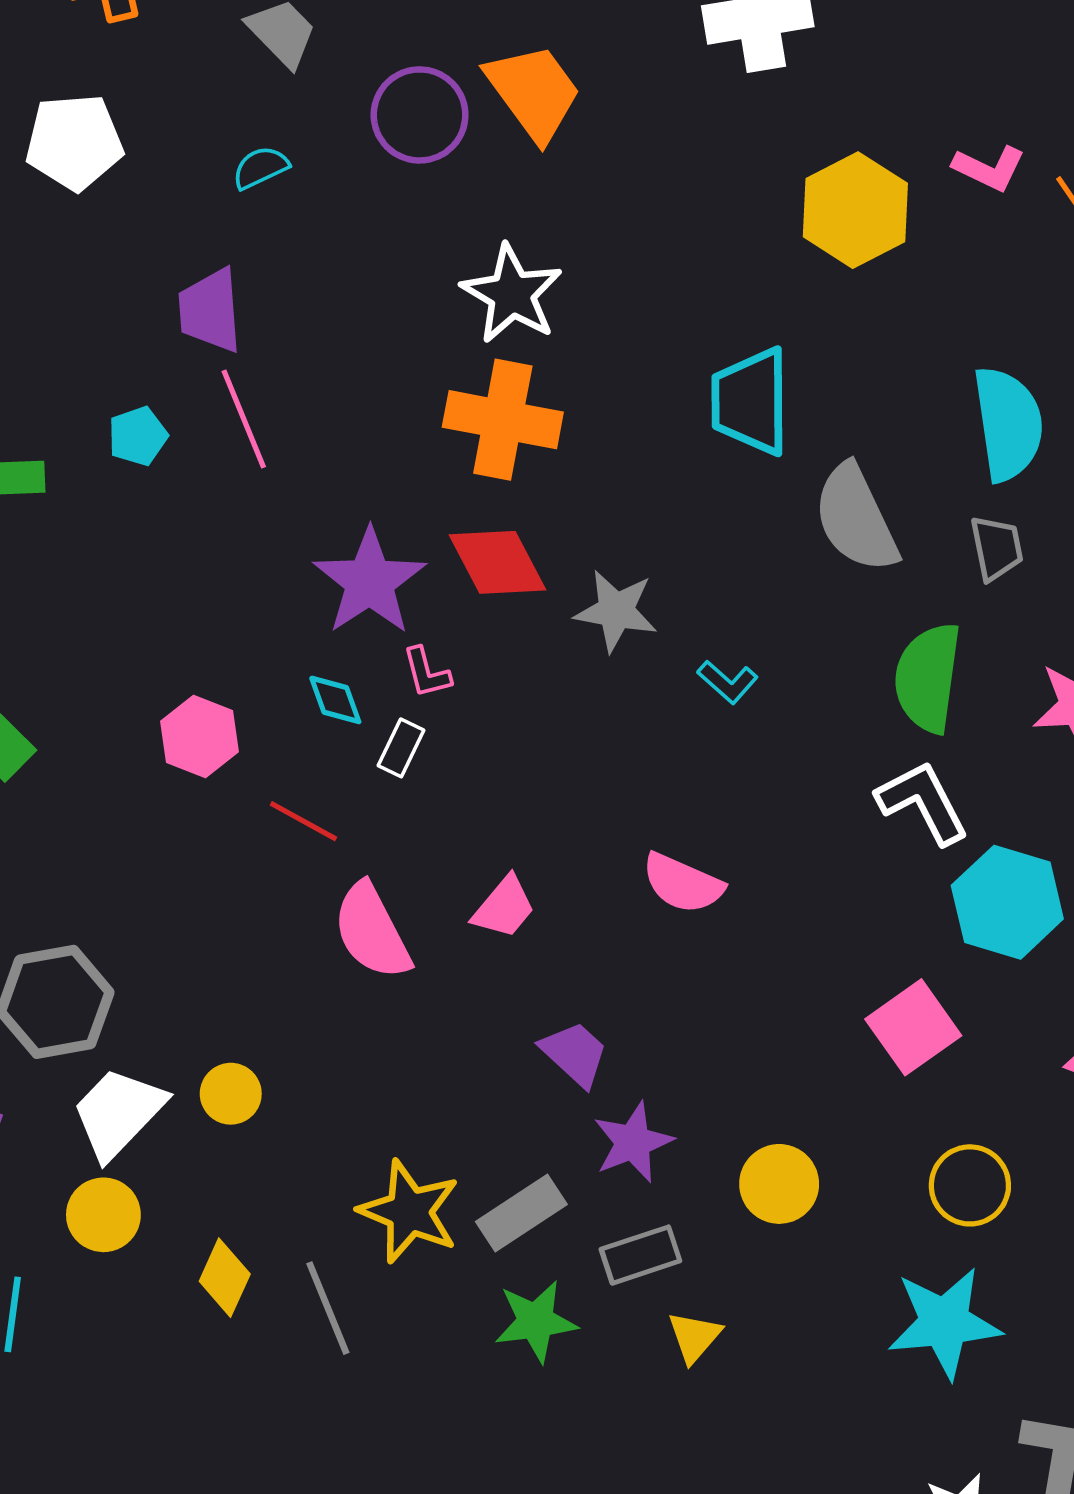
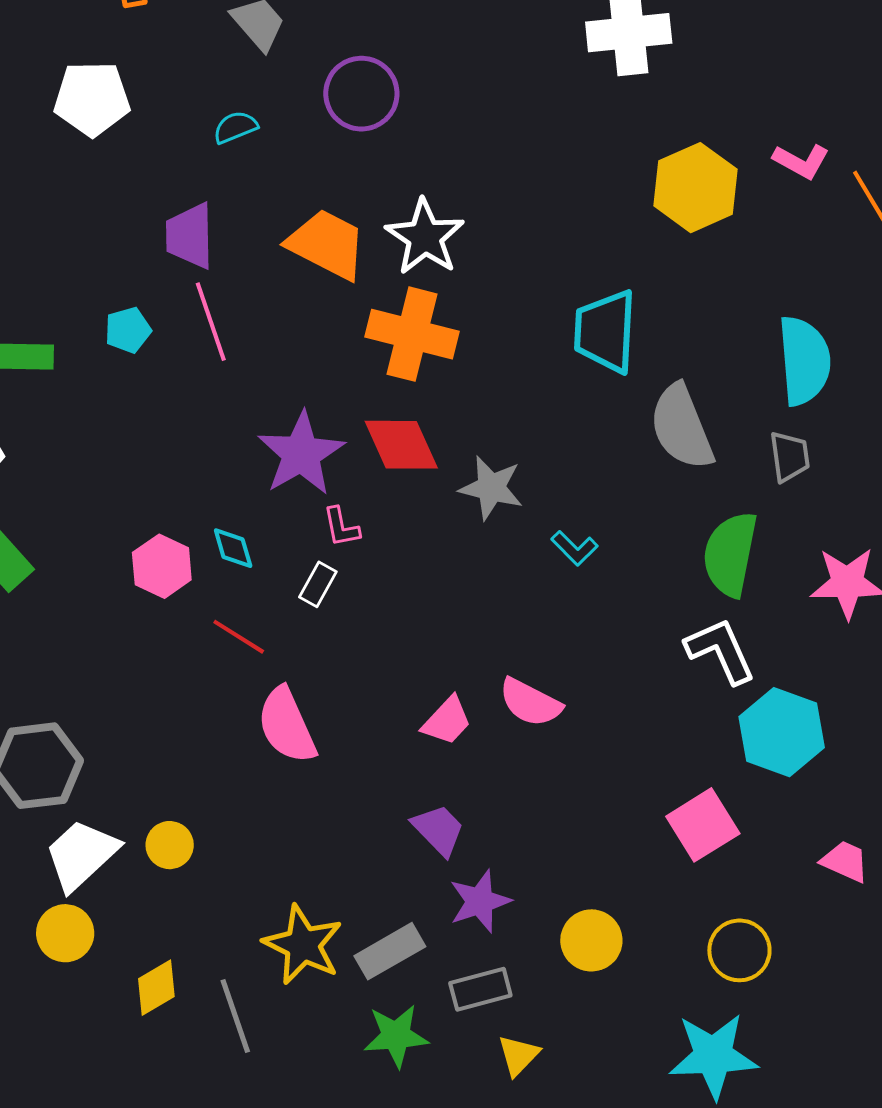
orange trapezoid: (534, 92) -> (327, 244), moved, turned -30
cyan diamond: (335, 700) -> (233, 548), moved
pink trapezoid: (504, 907) -> (447, 721), moved
yellow diamond: (225, 1278) -> (156, 988), turned 32

